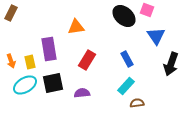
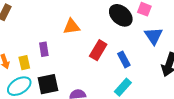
purple rectangle: (49, 49) -> (44, 49), size x0.6
red rectangle: (87, 60) -> (98, 50), moved

